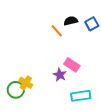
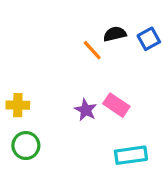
purple star: (60, 75) -> (86, 110), moved
yellow cross: (26, 83) -> (18, 105), moved, turned -32

